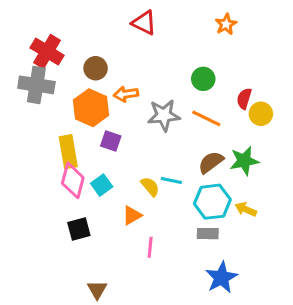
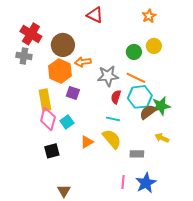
brown circle: (96, 68) -> (63, 45), size x1.5
gray cross: (36, 85) -> (24, 56), size x0.7
red semicircle: (244, 99) -> (116, 97), moved
yellow circle: (261, 114) -> (154, 46), moved
brown semicircle: (211, 162) -> (148, 112), moved
yellow semicircle: (150, 187) -> (112, 139), moved, size x1.5
cyan hexagon: (212, 202) -> (140, 97), moved
pink line: (150, 247) -> (123, 182), moved

